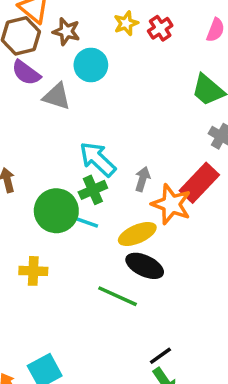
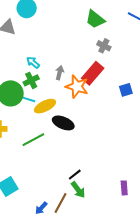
cyan arrow: (98, 159) -> (33, 62), size x0.6
yellow ellipse: (137, 234) -> (45, 106), moved
green line: (118, 296) -> (33, 140), moved, turned -50

